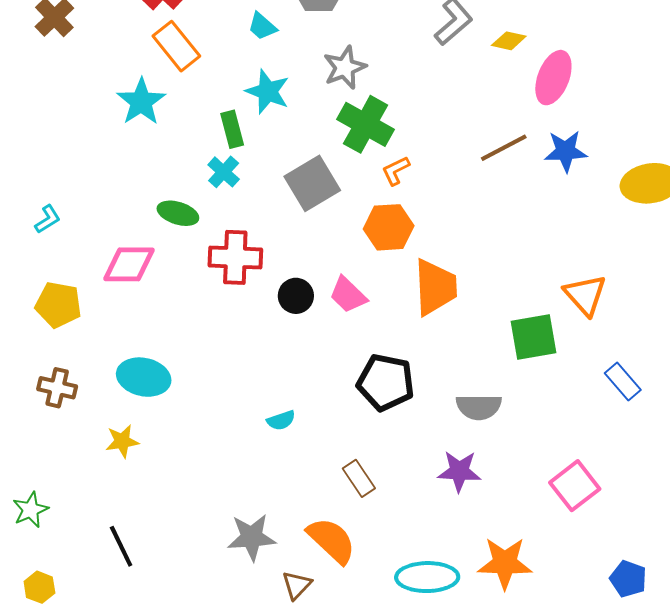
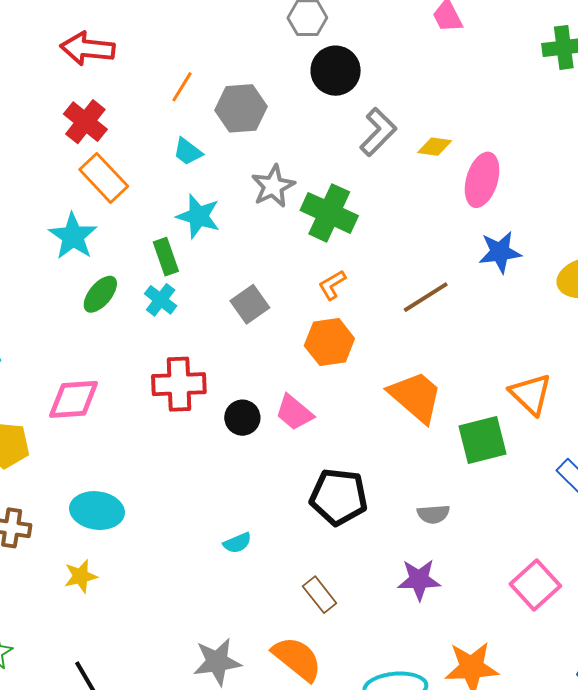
green cross: (365, 124) -> (329, 213), moved
brown line: (504, 148) -> (426, 297), moved
gray square: (312, 183) -> (250, 304), size x0.7
green ellipse: (178, 213) -> (100, 294), moved, turned -63
orange trapezoid: (435, 287) -> (416, 397), moved, turned -42
gray semicircle: (479, 407) -> (433, 514), size x0.7

